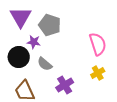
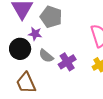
purple cross: (65, 85) -> (67, 62), moved

